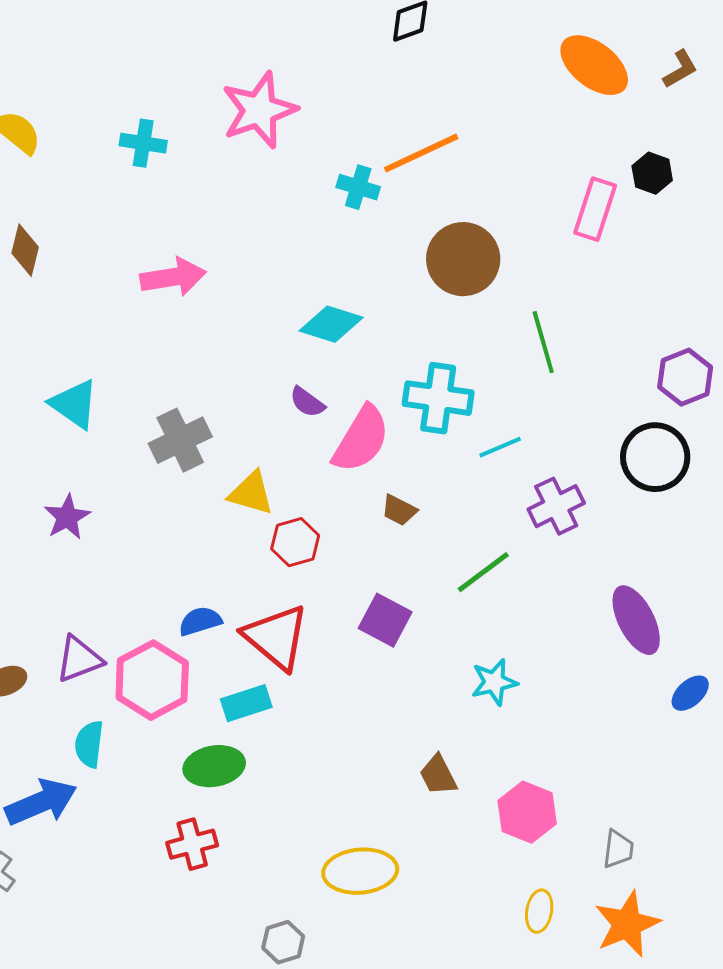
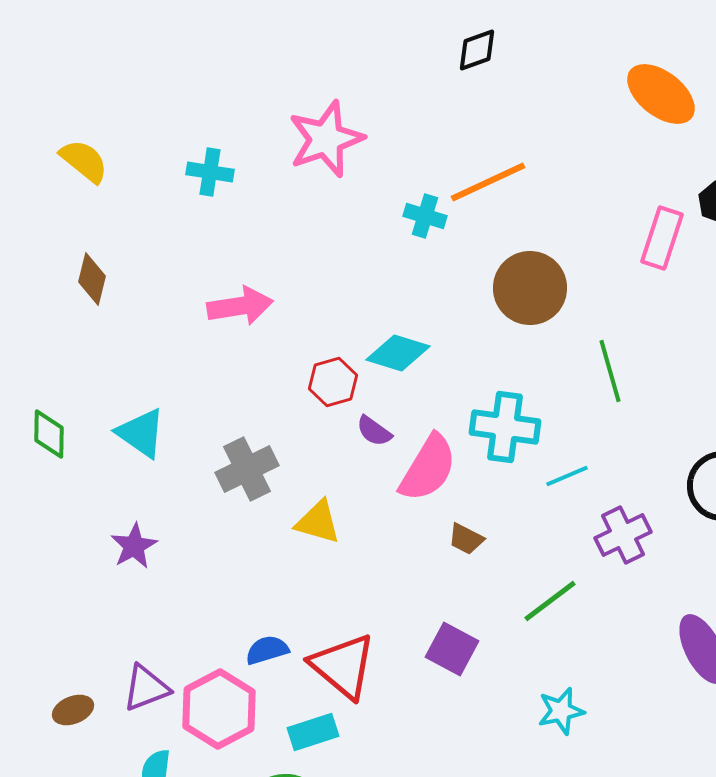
red hexagon: (295, 542) -> (333, 382), moved

